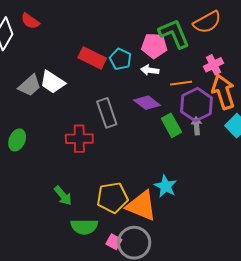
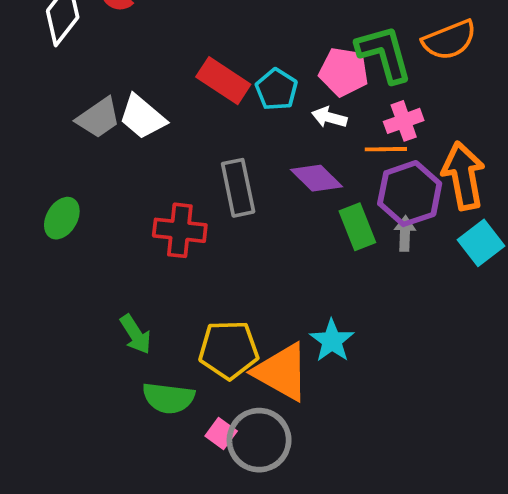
pink cross: (214, 65) -> (404, 121), moved

